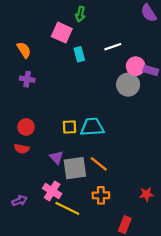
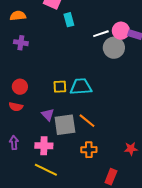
white line: (113, 47) -> (101, 34), moved
orange semicircle: (24, 50) -> (18, 16), turned -63
pink cross: (52, 191) -> (44, 146), turned -30
purple arrow: (20, 201) -> (14, 143), moved, turned -72
yellow line: (67, 208) -> (46, 170), moved

